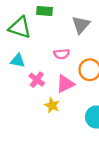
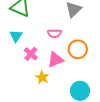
cyan triangle: (18, 61) -> (16, 36), turned 48

